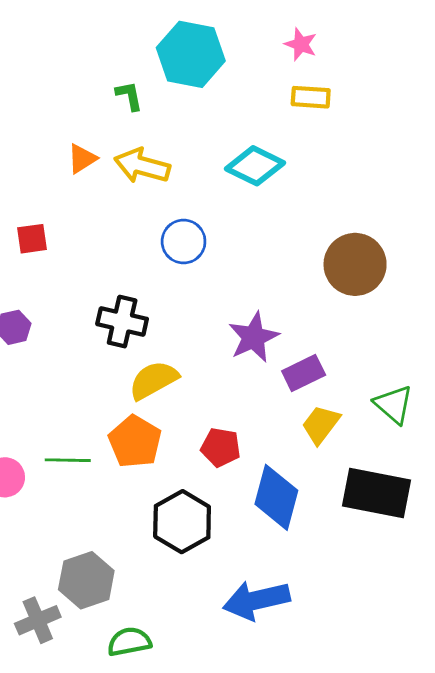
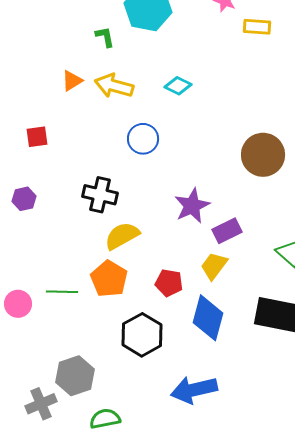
yellow rectangle: (311, 97) -> (257, 27), moved
cyan diamond: (255, 166) -> (178, 86), moved, size x0.7
yellow trapezoid: (321, 424) -> (214, 266), moved

